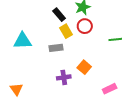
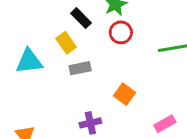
yellow rectangle: (66, 31) -> (66, 43), moved
purple cross: (64, 77) -> (90, 123), moved

